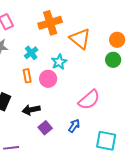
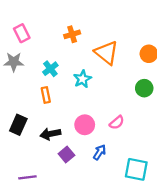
orange cross: (50, 23) -> (72, 34), size x0.6
green circle: (113, 60) -> (144, 88), moved
pink circle: (48, 79) -> (85, 125), moved
pink semicircle: (89, 100) -> (117, 122), size x0.6

